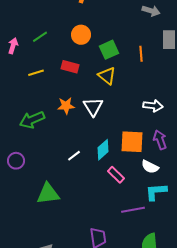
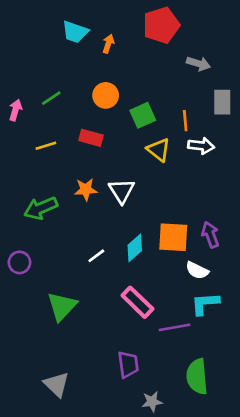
yellow triangle: (107, 76) -> (159, 150), moved
white arrow: (153, 106) -> (201, 146), moved
pink rectangle: (116, 175) -> (137, 302), moved, size x1.4
green triangle: (48, 194) -> (62, 306), turned -40

